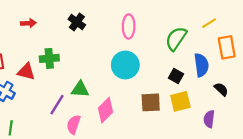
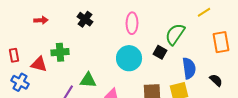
yellow line: (209, 23) -> (204, 12), moved
blue semicircle: (201, 65) -> (189, 68), moved
black square: (176, 76) -> (160, 52), moved

